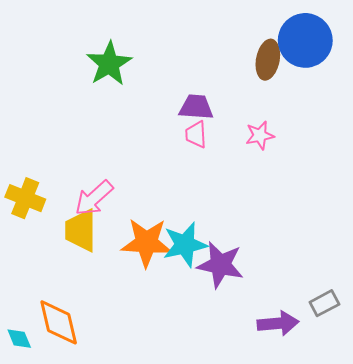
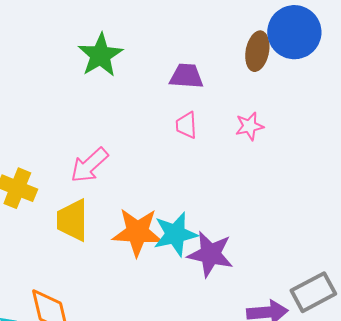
purple trapezoid: (196, 107) -> (186, 76), moved
pink arrow: (94, 198) -> (89, 165), moved
gray rectangle: (324, 303) -> (313, 292), size x1.5

